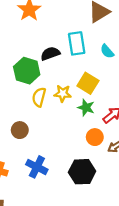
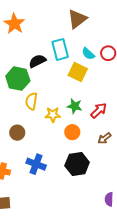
yellow square: (88, 83) -> (78, 72), moved
yellow star: (63, 93) -> (53, 115), moved
orange circle: (95, 137) -> (72, 132), moved

